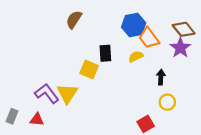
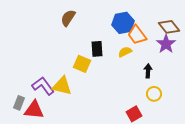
yellow triangle: (67, 93) -> (62, 86), turned -50
gray rectangle: (12, 116) -> (19, 103), moved
red triangle: (37, 120) -> (34, 110), size x1.5

